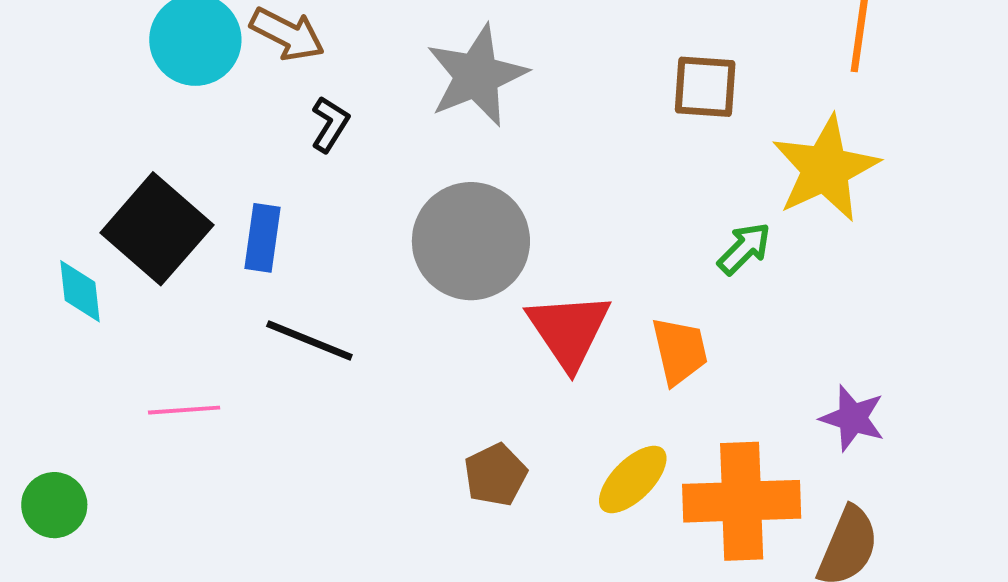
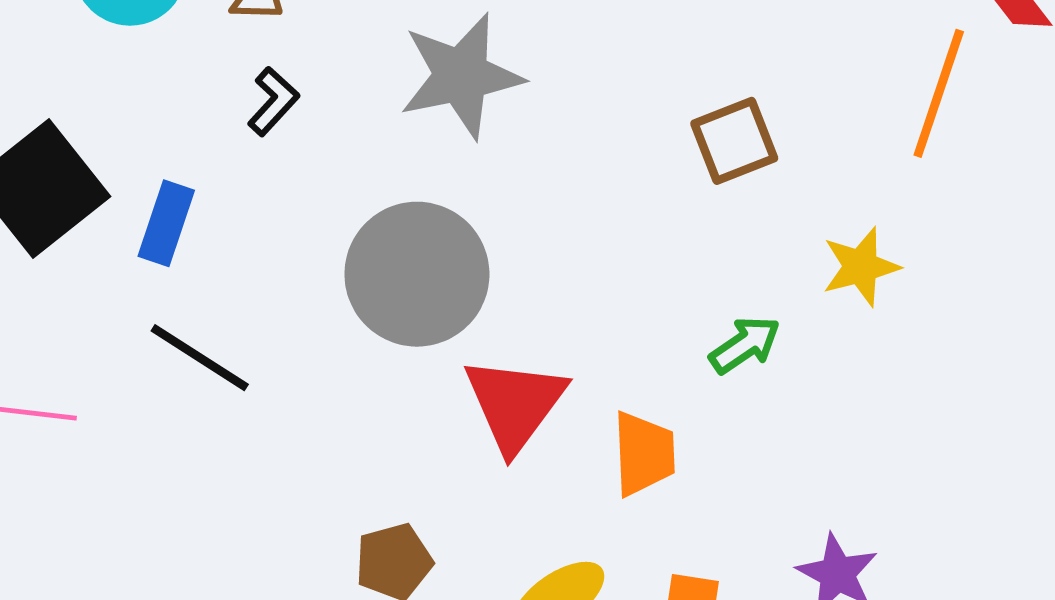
brown square: (705, 87) -> (734, 141), turned -36
yellow star: (825, 169) -> (861, 267), size x0.6

